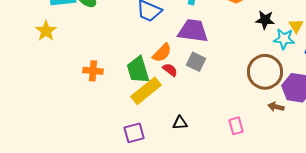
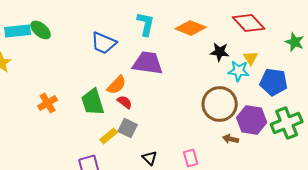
gray square: (196, 62) -> (128, 128), moved
orange cross: (93, 71) -> (48, 103), turned -36
yellow rectangle: (146, 91) -> (109, 136), moved, size x0.6
black triangle: (180, 123) -> (150, 158), moved, turned 49

